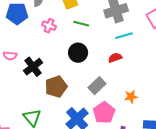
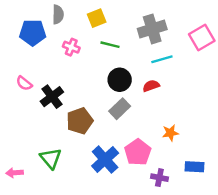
black circle: (78, 53) -> (120, 80), moved
pink semicircle: (10, 56) -> (24, 83), turned 32
gray rectangle: (97, 86) -> (120, 109), moved

